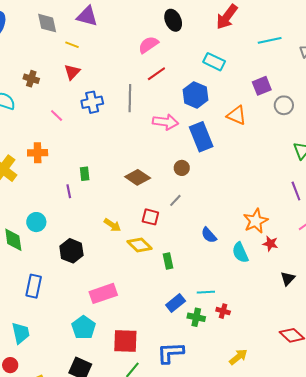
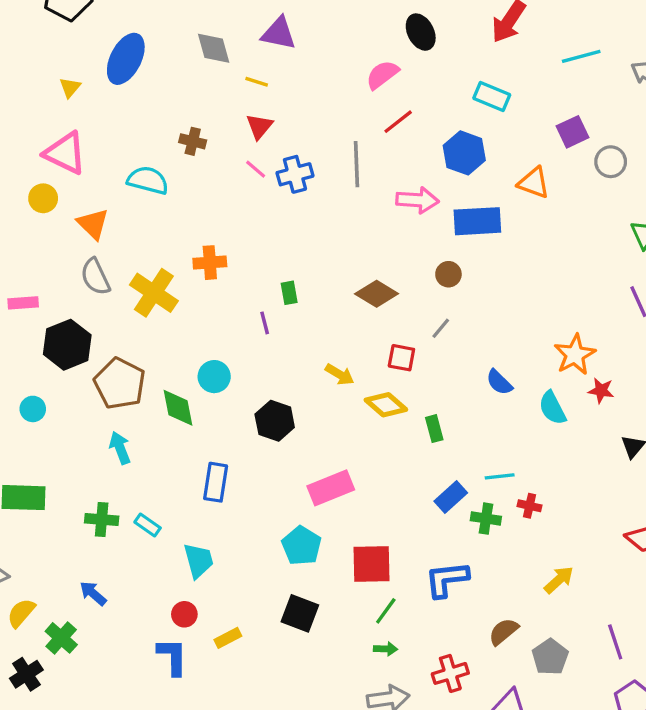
pink line: (57, 116) -> (256, 169), moved
blue rectangle: (201, 137) -> (477, 221), turned -68

